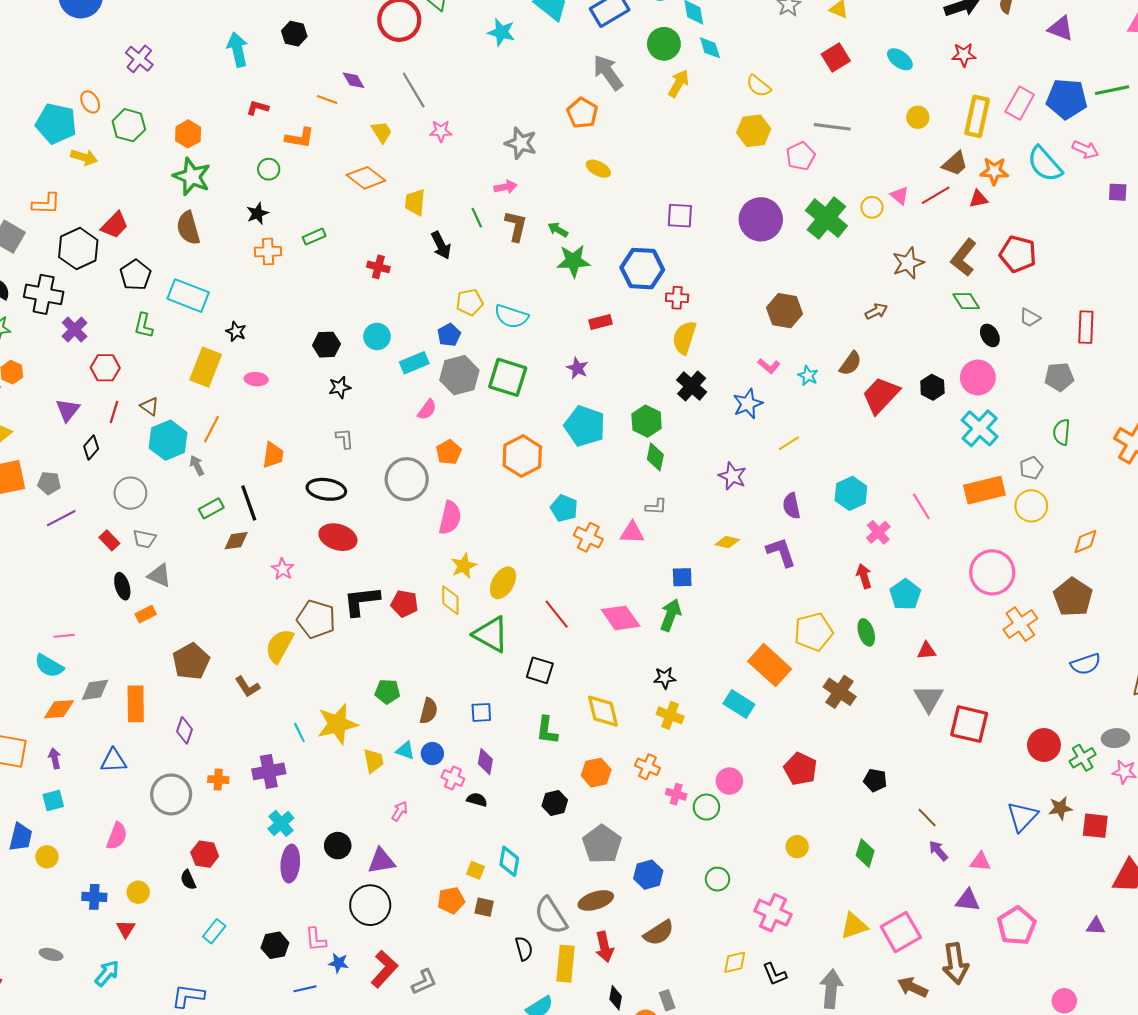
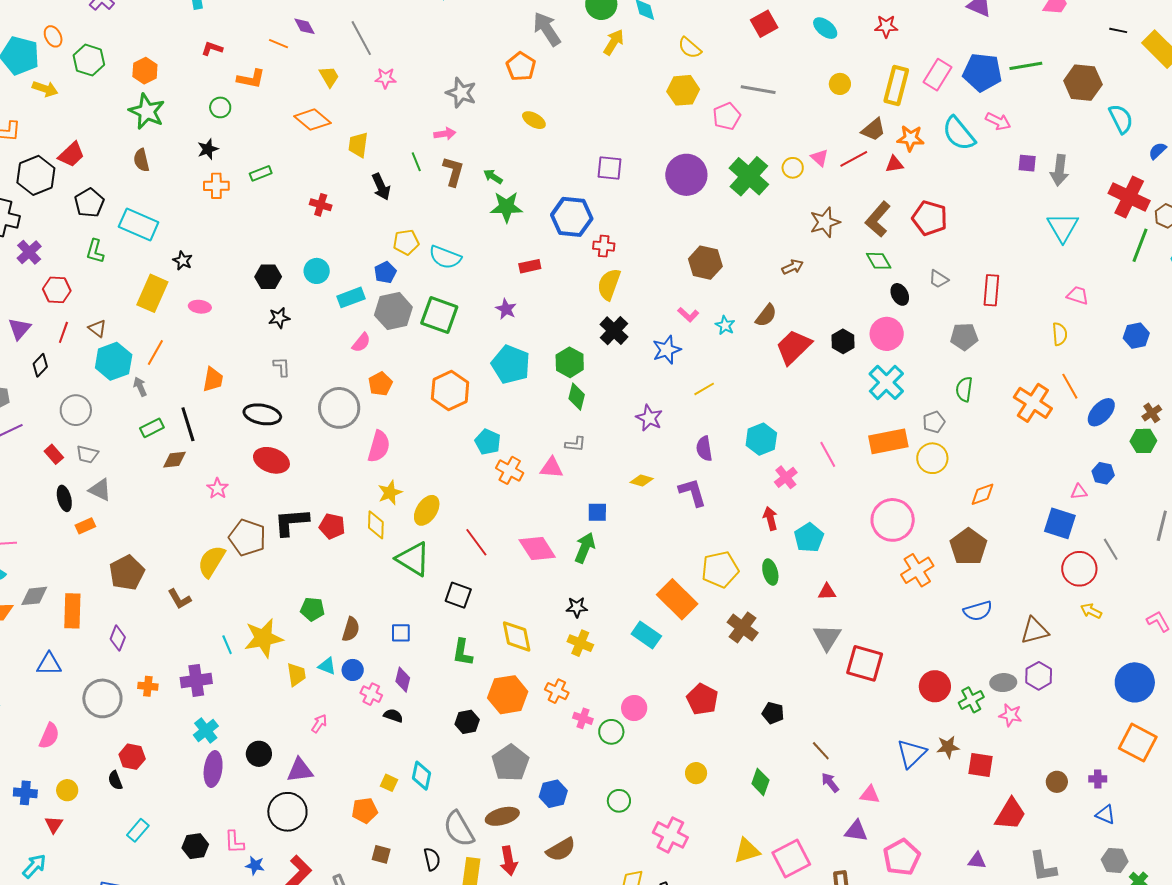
brown semicircle: (188, 228) -> (141, 160), size x0.7
orange hexagon: (596, 773) -> (508, 695), size x1.4
brown square: (484, 907) -> (381, 854), moved

